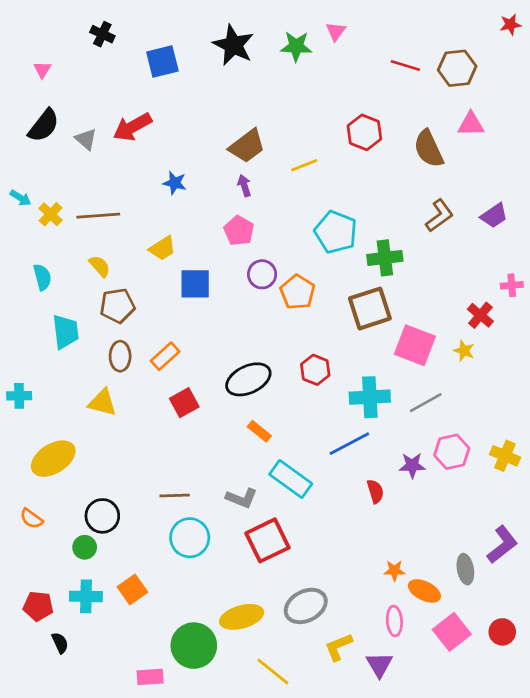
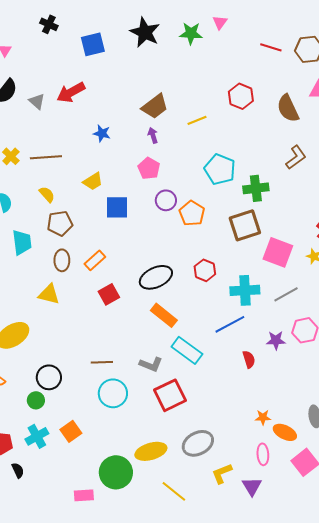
orange rectangle: (259, 431) -> (164, 315), size x1.5
cyan cross: (86, 596) -> (37, 436), turned -30

